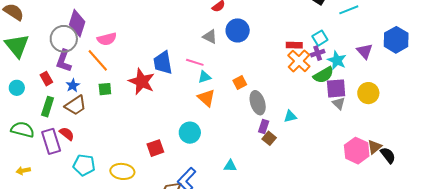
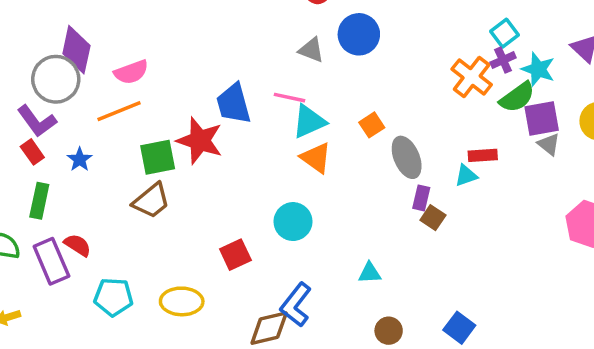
red rectangle: (294, 45) -> (483, 155), moved
orange line: (98, 60) -> (119, 111), turned -65
purple L-shape: (64, 61) -> (37, 121), moved, turned -50
cyan triangle: (204, 77) -> (309, 121), size x1.5
green square: (105, 89) -> (158, 157), moved, size x1.5
brown trapezoid: (76, 105) -> (151, 201), moved

